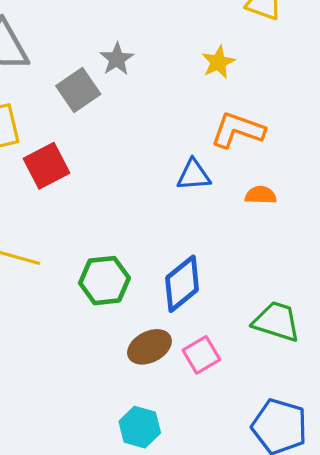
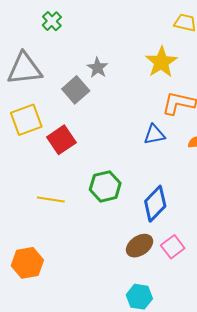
yellow star: (218, 62) -> (161, 62), size x1.5
green hexagon: (104, 281) -> (105, 186), moved

